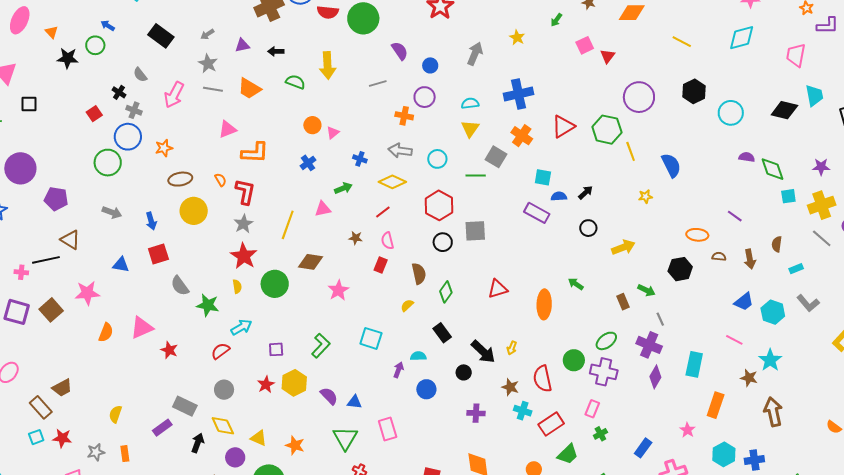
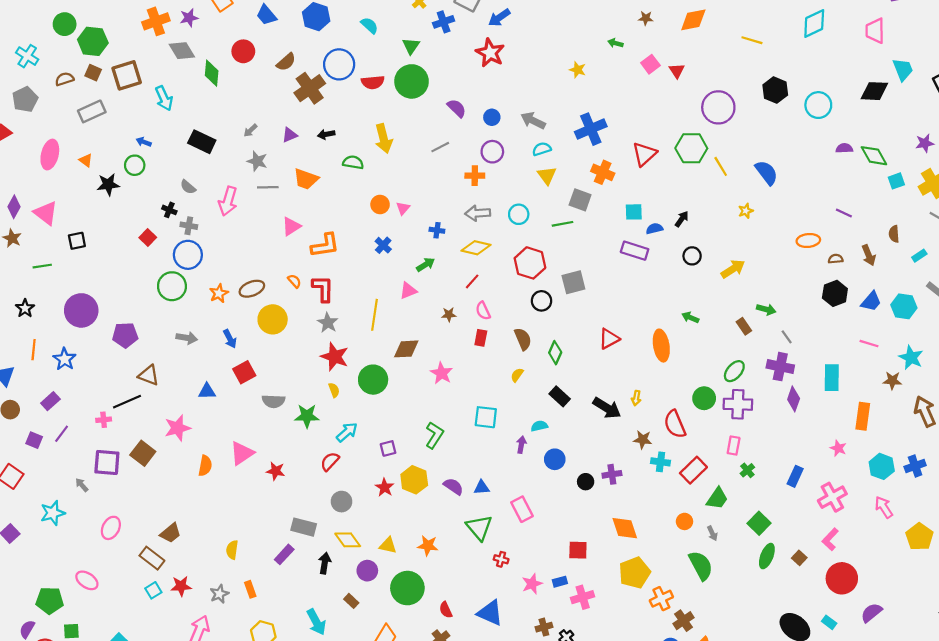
green arrow: (556, 20) -> (615, 43), turned 80
gray arrow: (475, 54) -> (533, 121), moved, turned -75
orange star: (164, 148) -> (219, 293), moved
black hexagon: (680, 269) -> (835, 293), moved
gray semicircle: (180, 286) -> (273, 401), turned -40
black circle: (464, 372) -> (586, 482), moved

